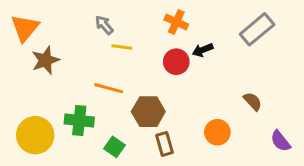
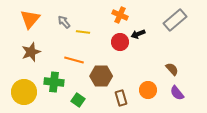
gray arrow: (104, 25) -> (64, 22), moved
orange triangle: (25, 28) -> (30, 19), moved
brown star: (45, 60) -> (31, 52), moved
purple semicircle: (281, 141) -> (177, 93), moved
brown rectangle: (164, 144) -> (121, 98), moved

